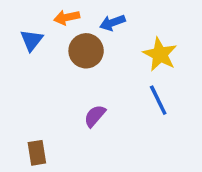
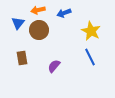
brown circle: (86, 51) -> (39, 30), moved
brown rectangle: (37, 153) -> (22, 58), moved

